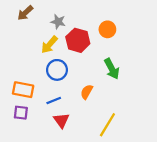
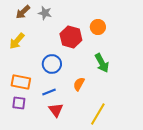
gray star: (58, 22) -> (45, 13), moved
yellow arrow: (49, 45) -> (17, 41), moved

